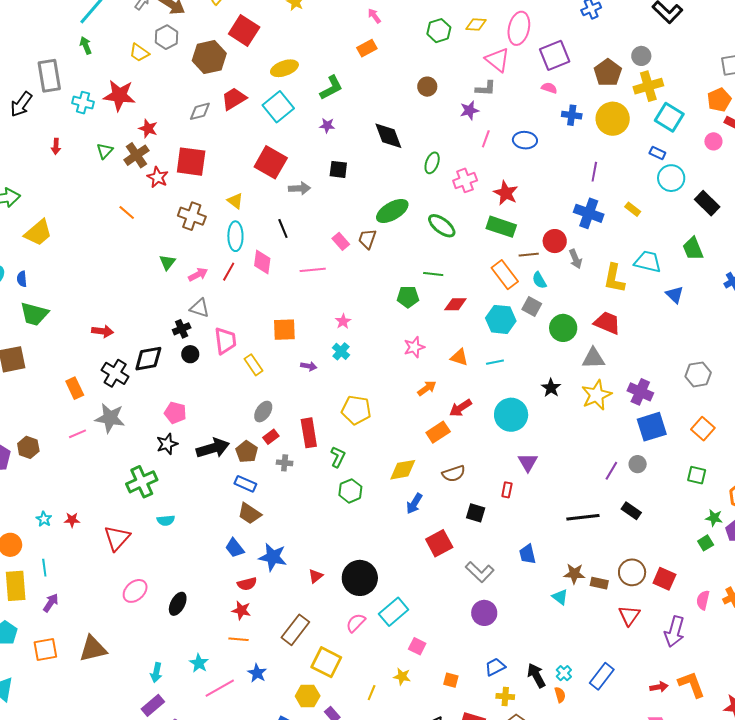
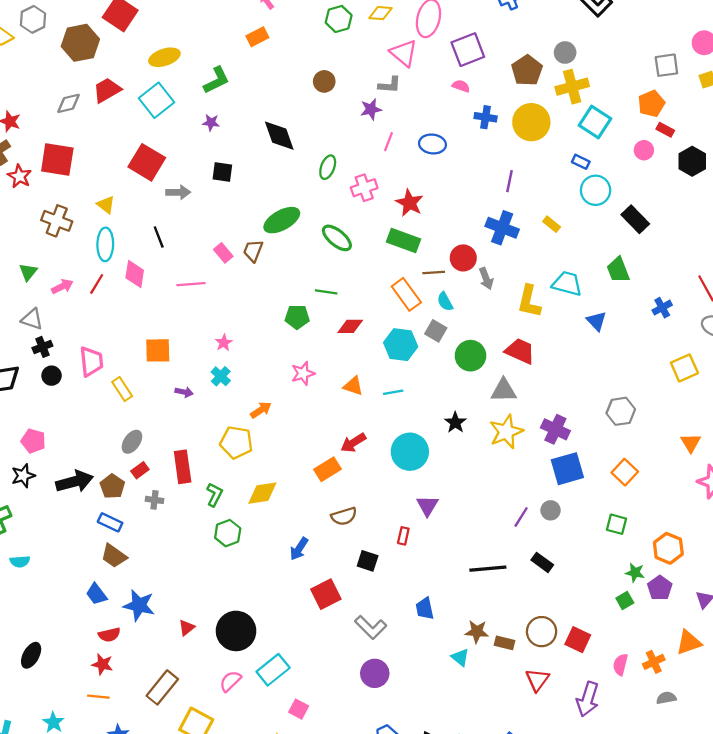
gray triangle: (200, 308) -> (32, 319), moved
orange arrow: (427, 388) -> (261, 410), moved
yellow diamond: (403, 470) -> (262, 493), moved

